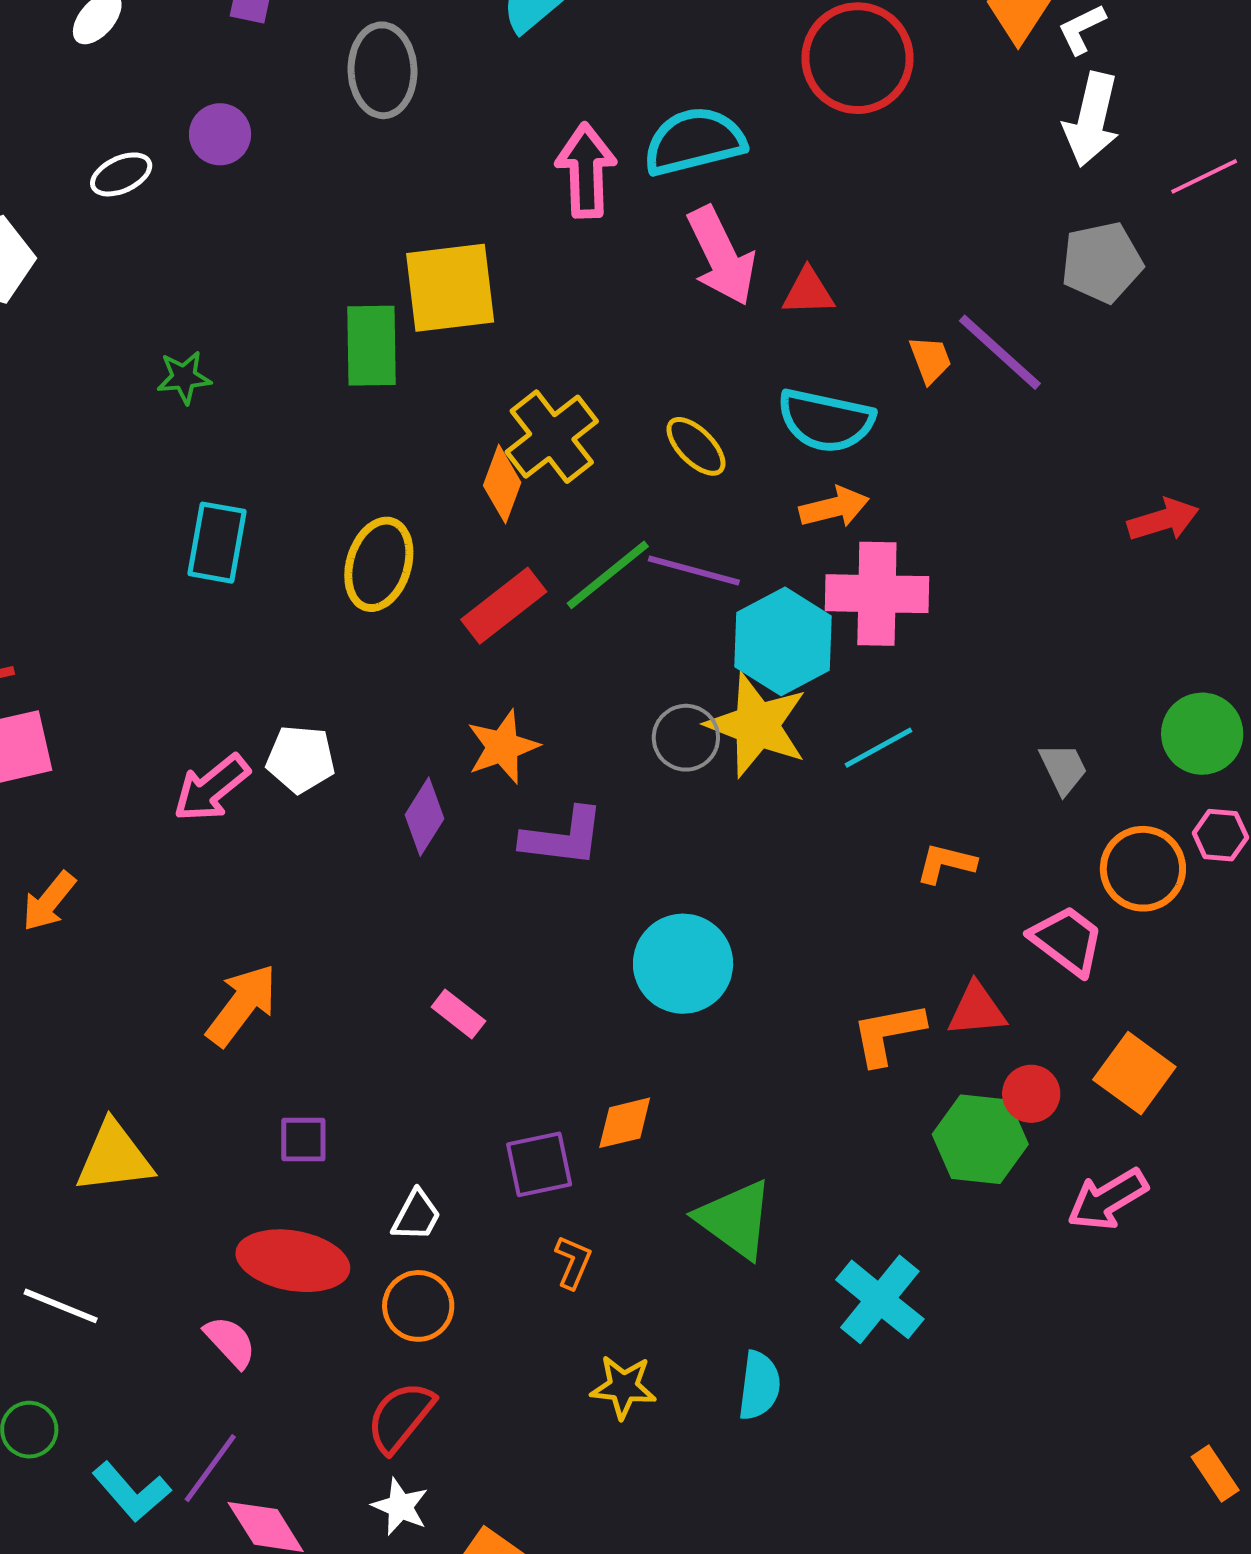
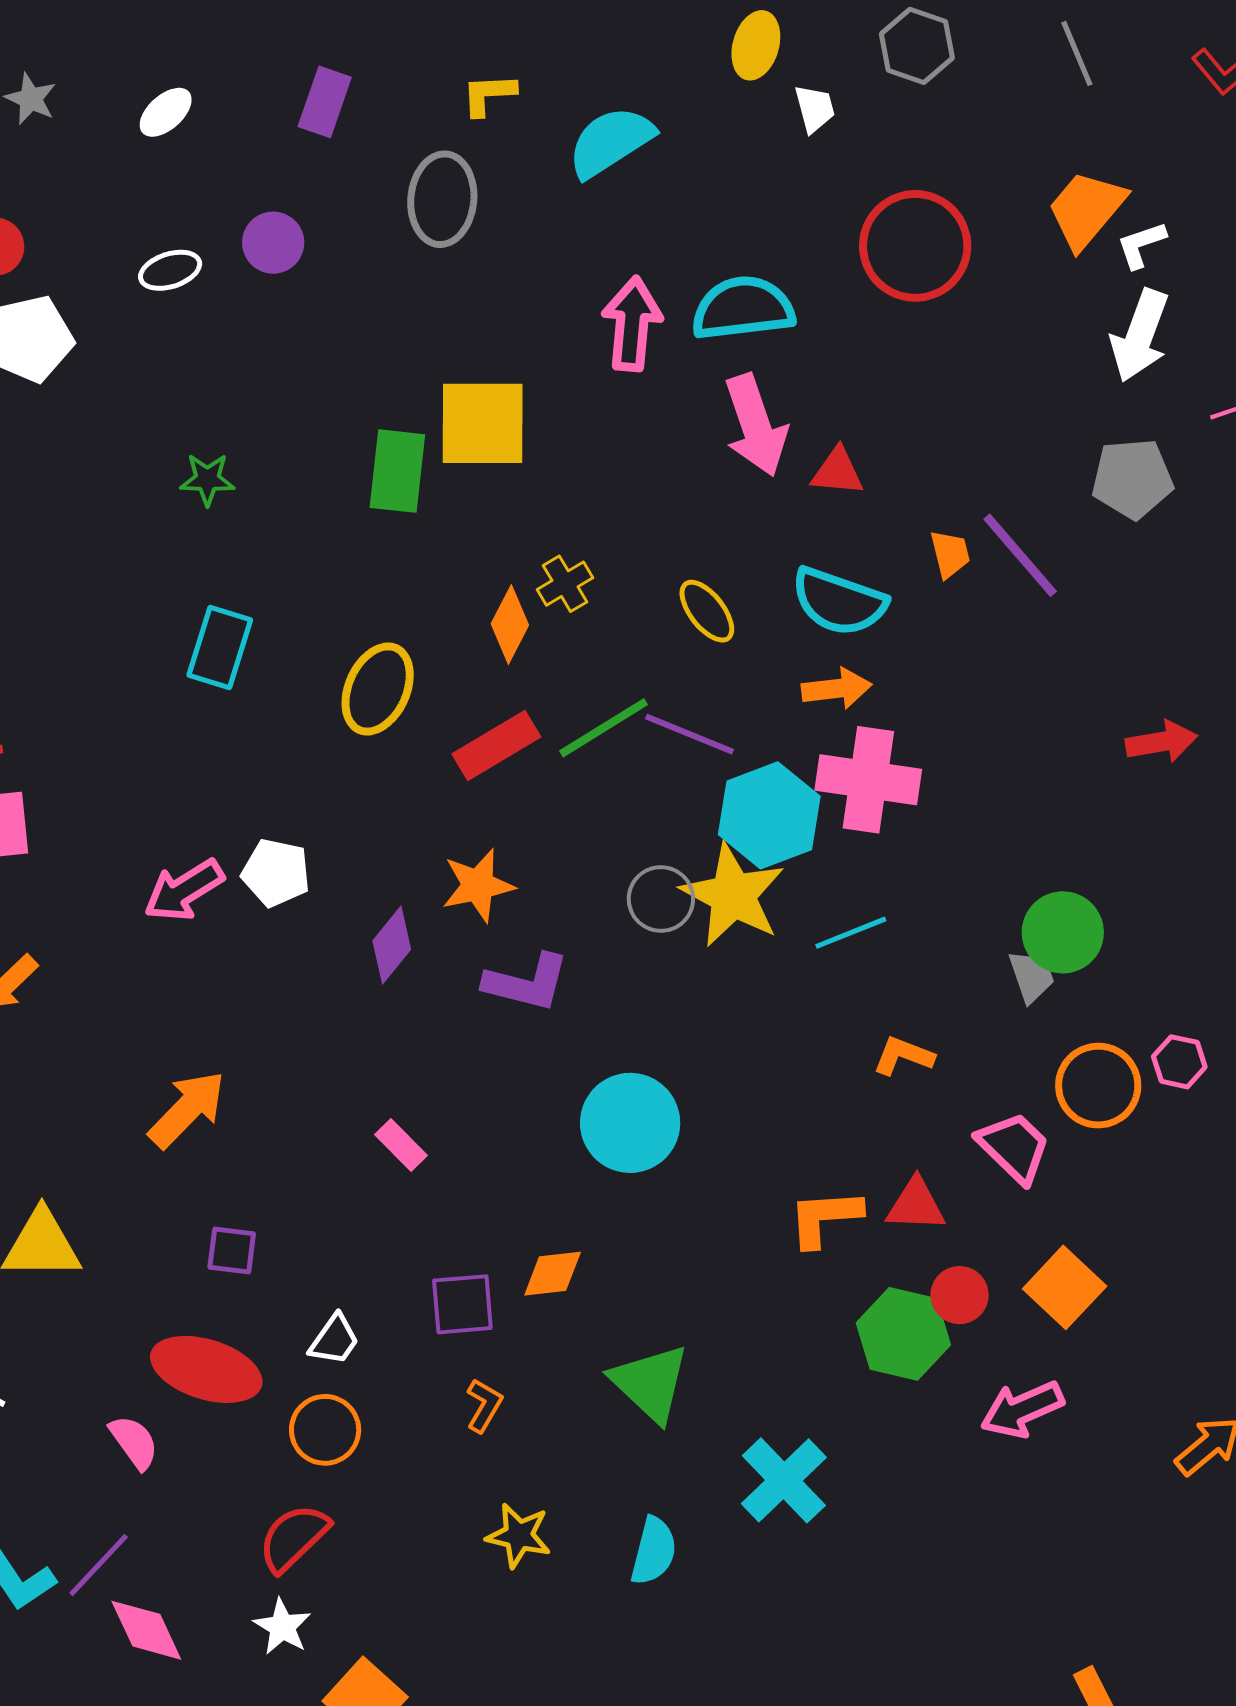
yellow cross: (552, 437) -> (565, 584), size x0.6
green circle: (1202, 734) -> (1063, 932), moved

